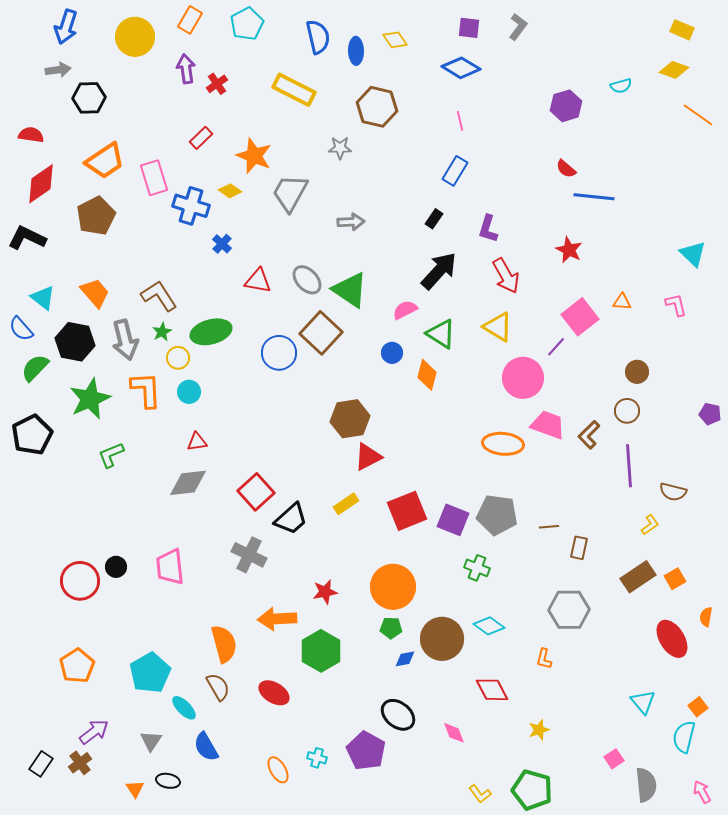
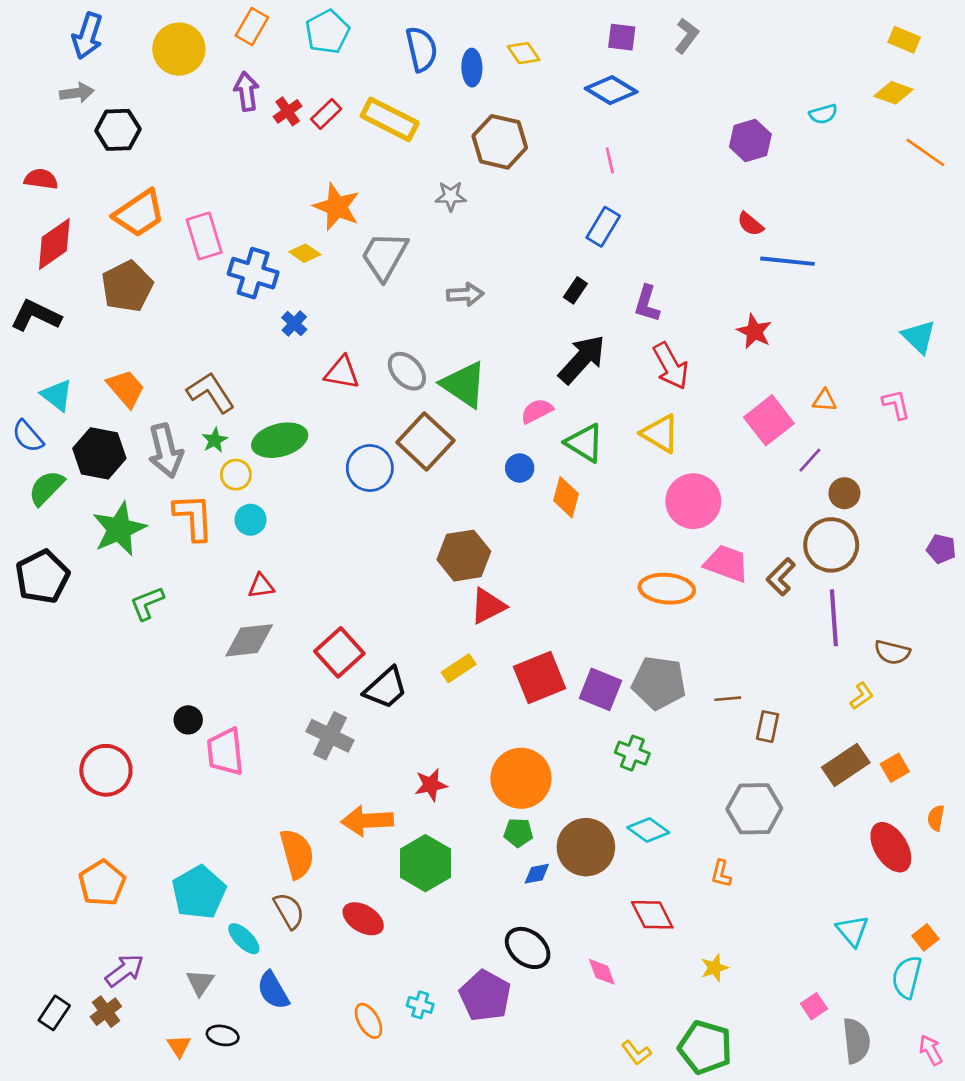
red rectangle: (201, 138) -> (326, 114), moved
purple line: (556, 347) -> (810, 460), moved
brown circle: (627, 411) -> (831, 545), size x1.6
black circle: (116, 567) -> (188, 720), moved

